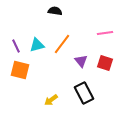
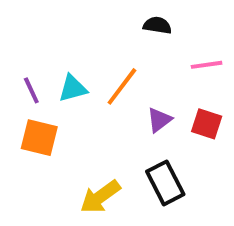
black semicircle: (55, 11) -> (157, 25), moved
purple triangle: (81, 61) -> (159, 120), turned 32
yellow arrow: (51, 100) -> (100, 197), size x1.5

